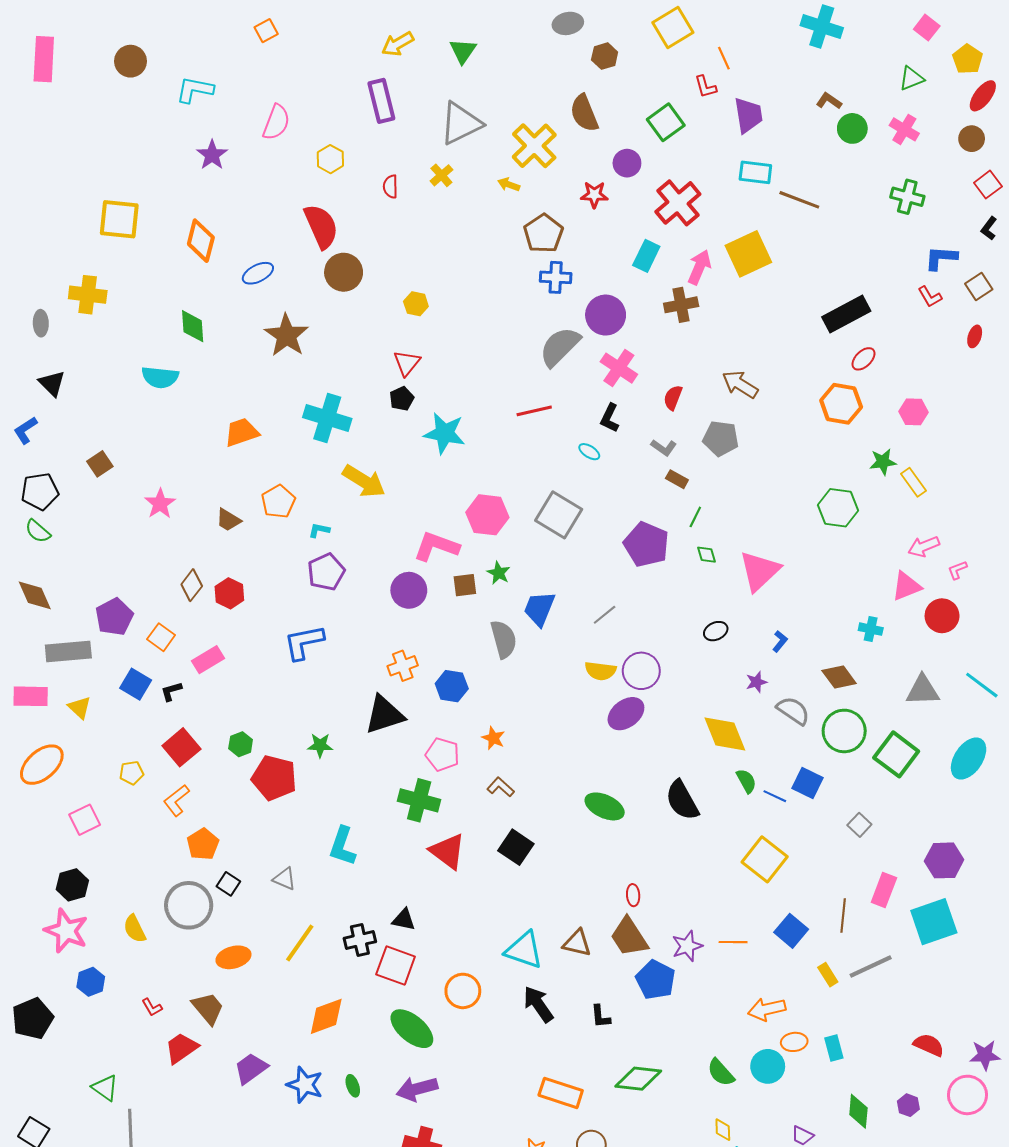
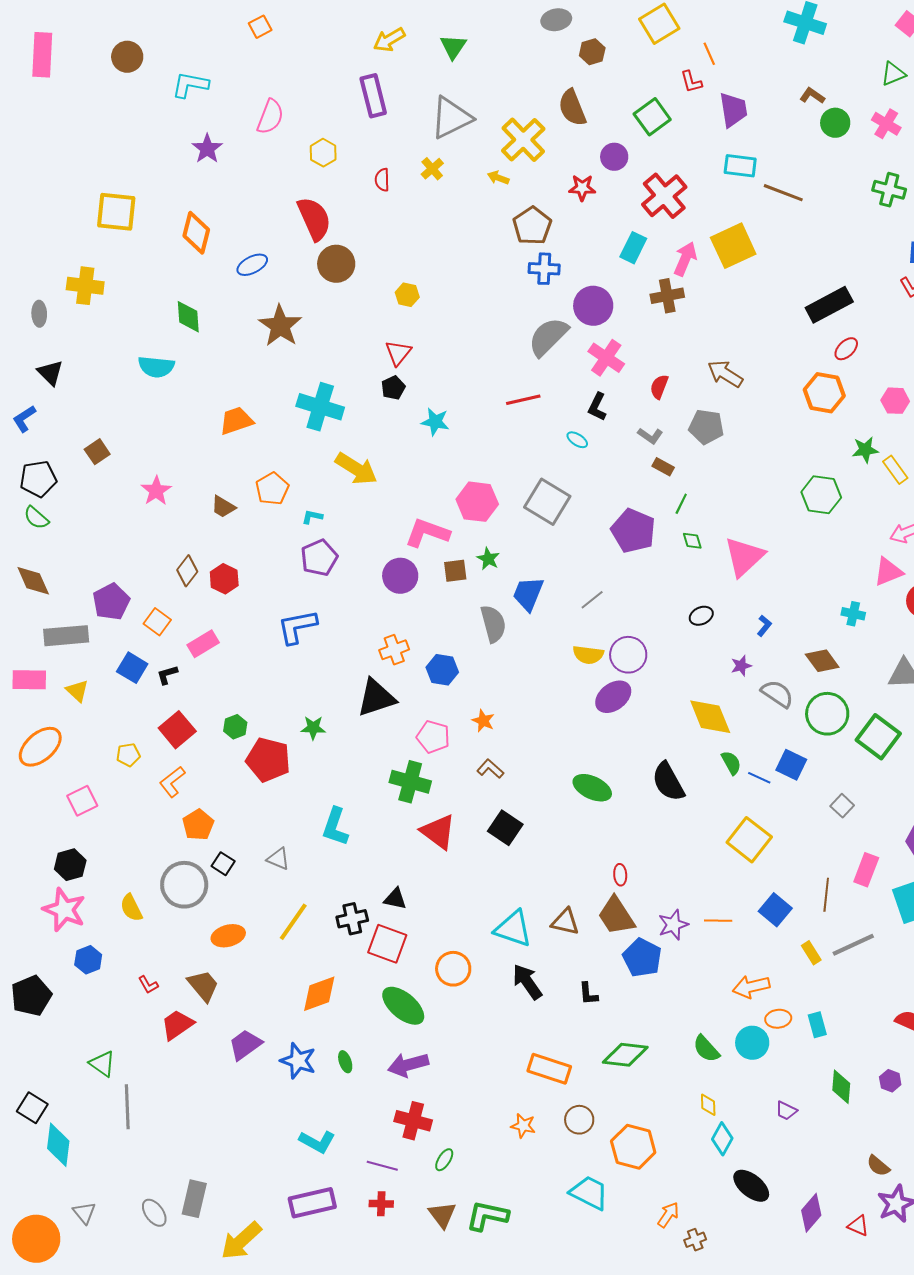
cyan star: (445, 433) -> (435, 422), size x0.7

